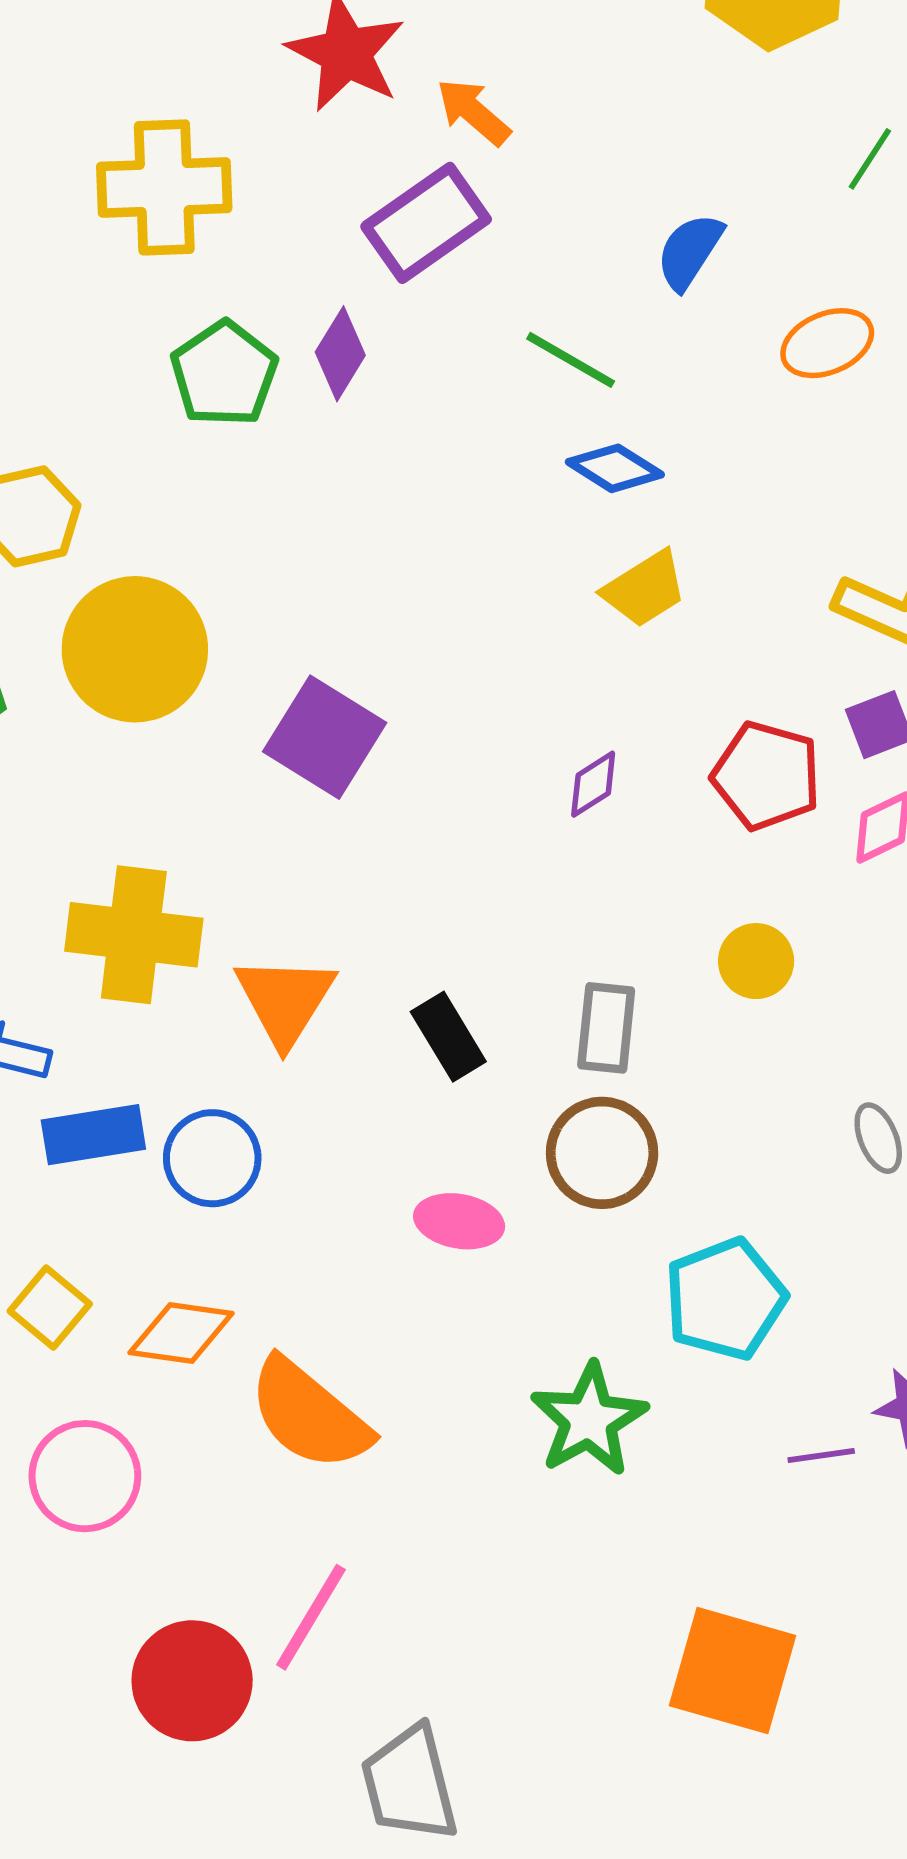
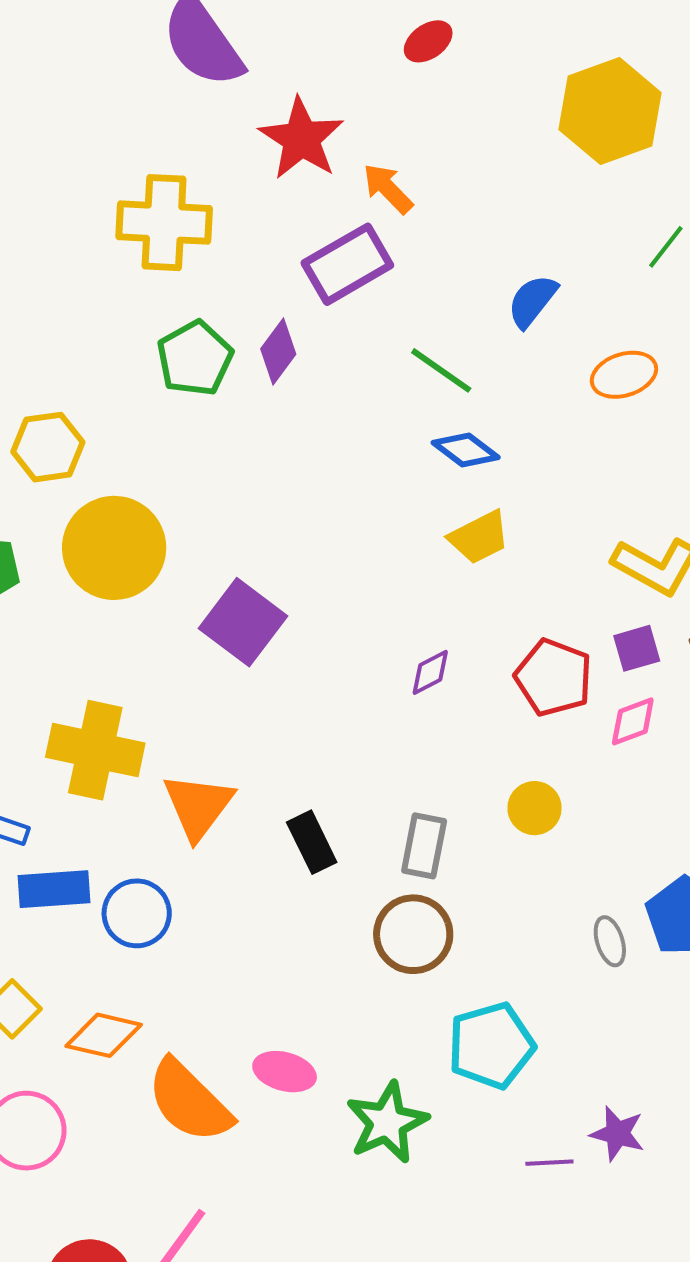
pink ellipse: (459, 1221) -> (285, 1072), moved

